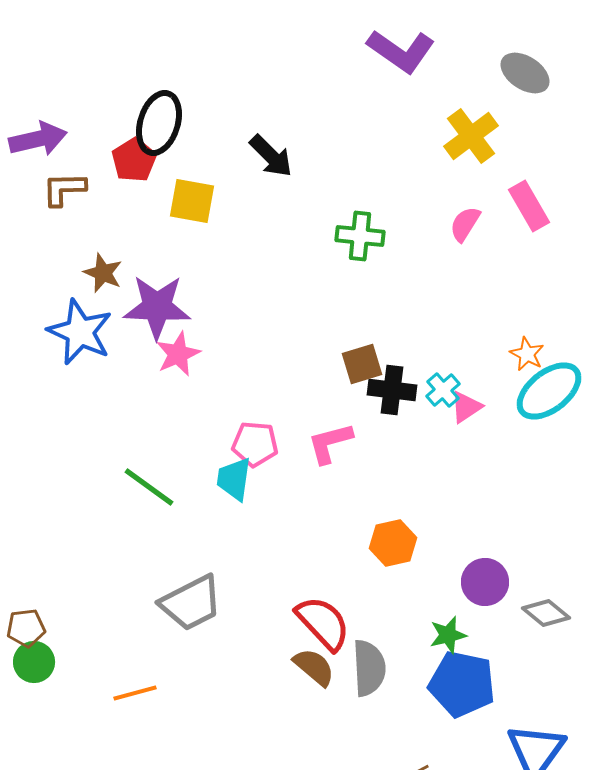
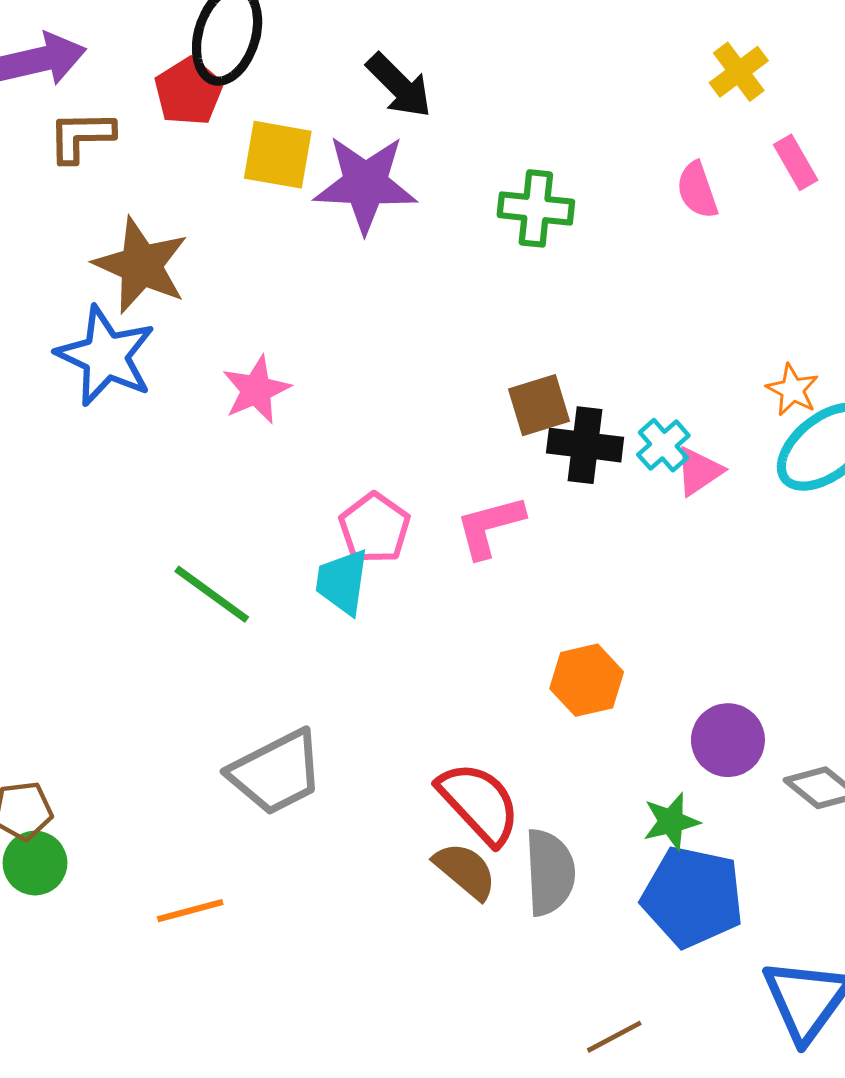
yellow cross: (471, 136) -> (739, 72), moved, size x0.7
pink rectangle: (529, 206) -> (796, 162), size x0.7
pink semicircle: (465, 224) -> (697, 190), turned -51
brown star: (103, 273) -> (141, 265), size x1.6
purple star: (157, 307) -> (365, 184), moved
pink pentagon: (255, 444) -> (375, 528), turned 30

